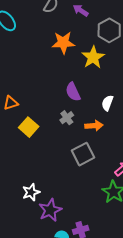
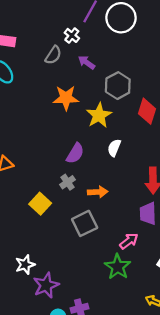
purple semicircle: (73, 92) -> (75, 153), turned -126
white semicircle: (107, 103) -> (114, 148), moved
yellow square: (29, 127) -> (40, 204), moved

